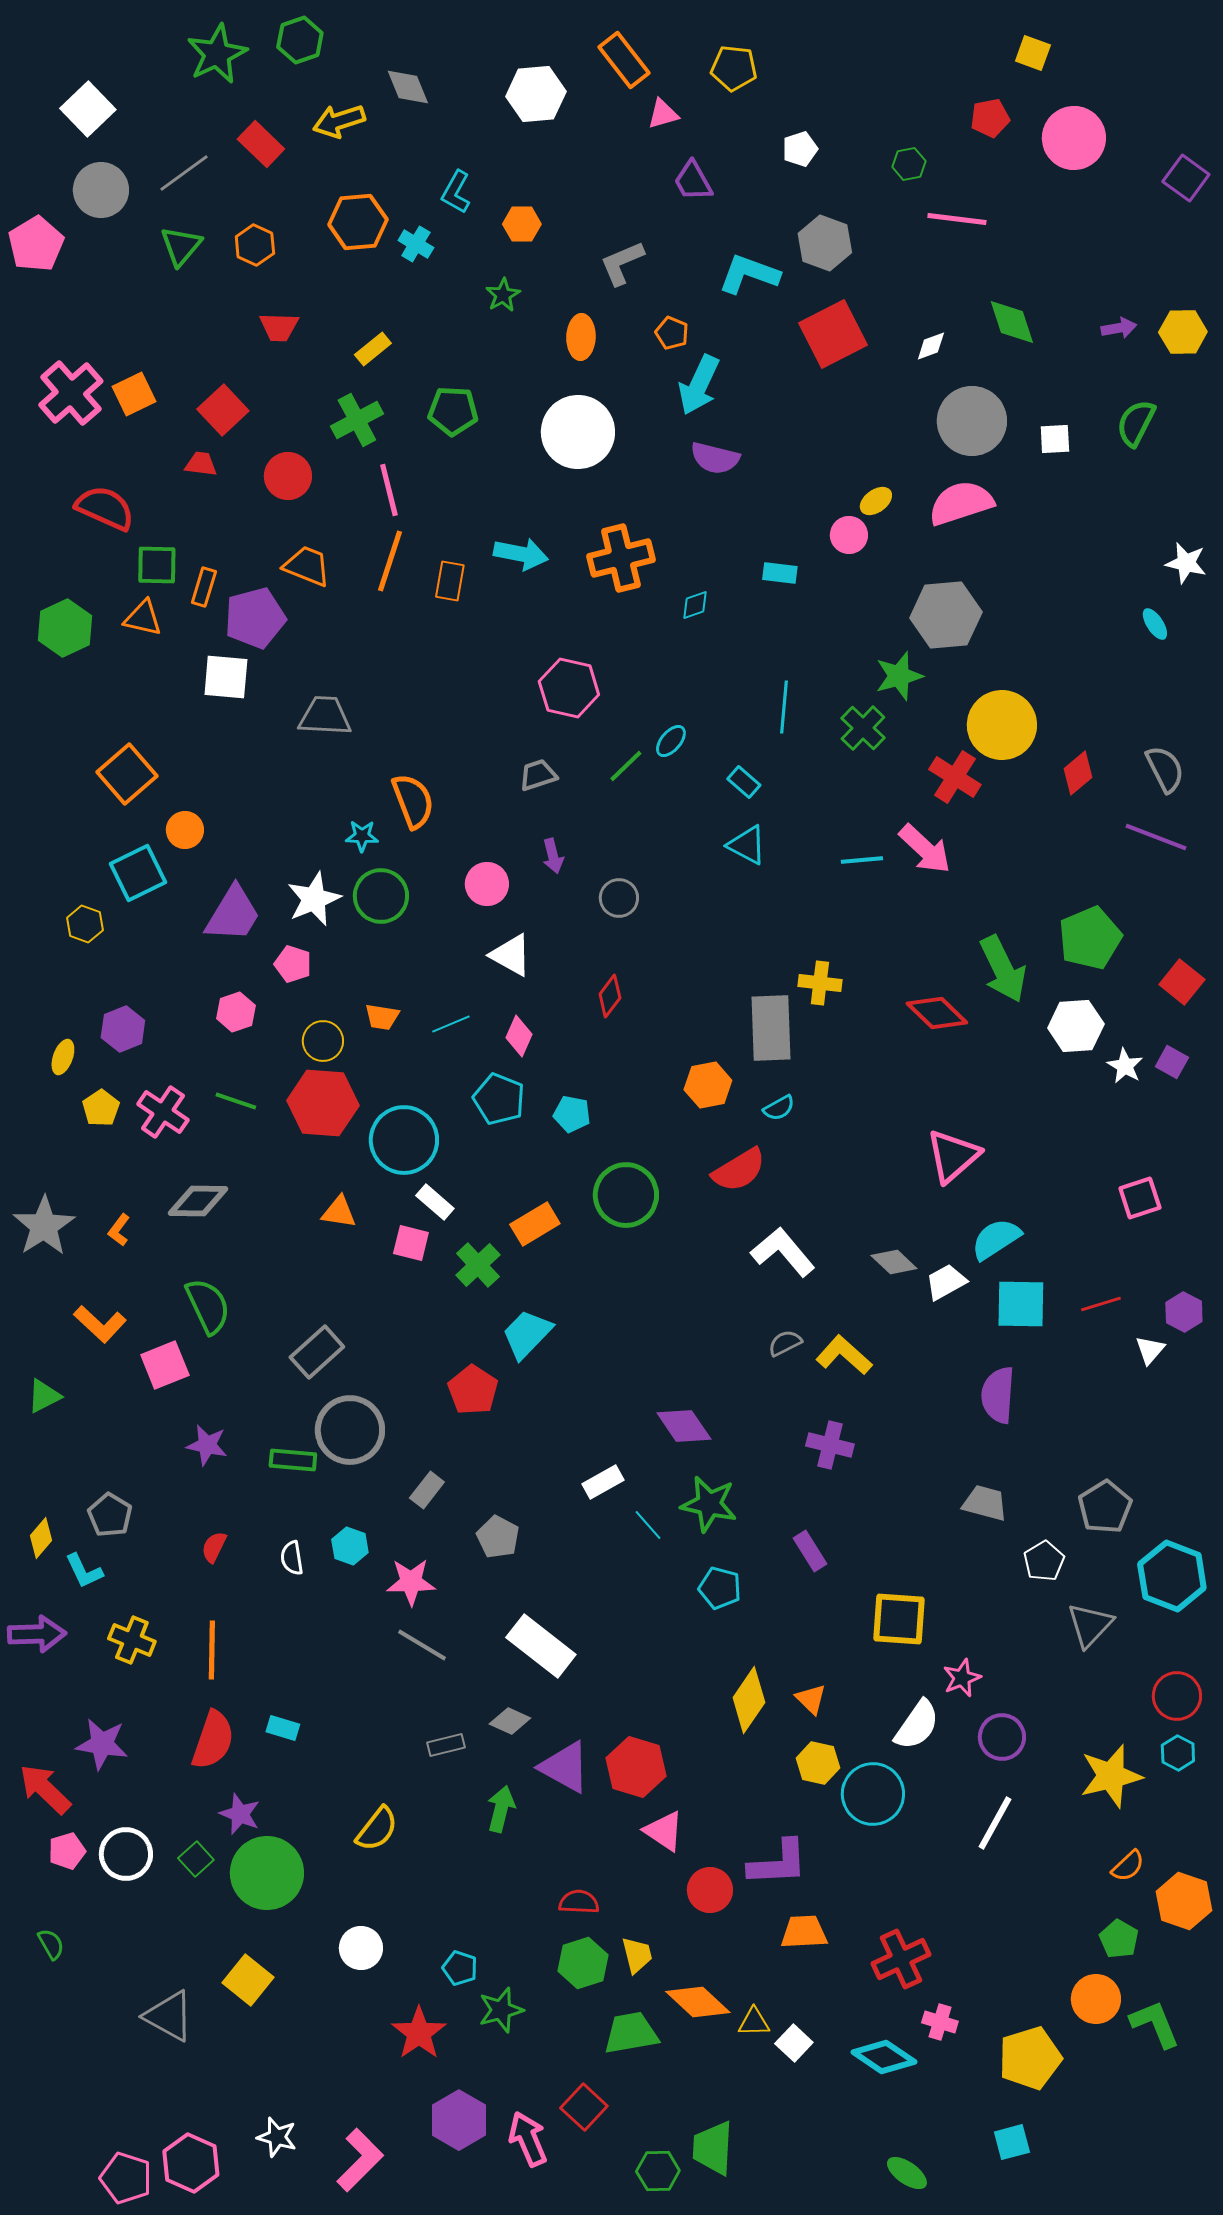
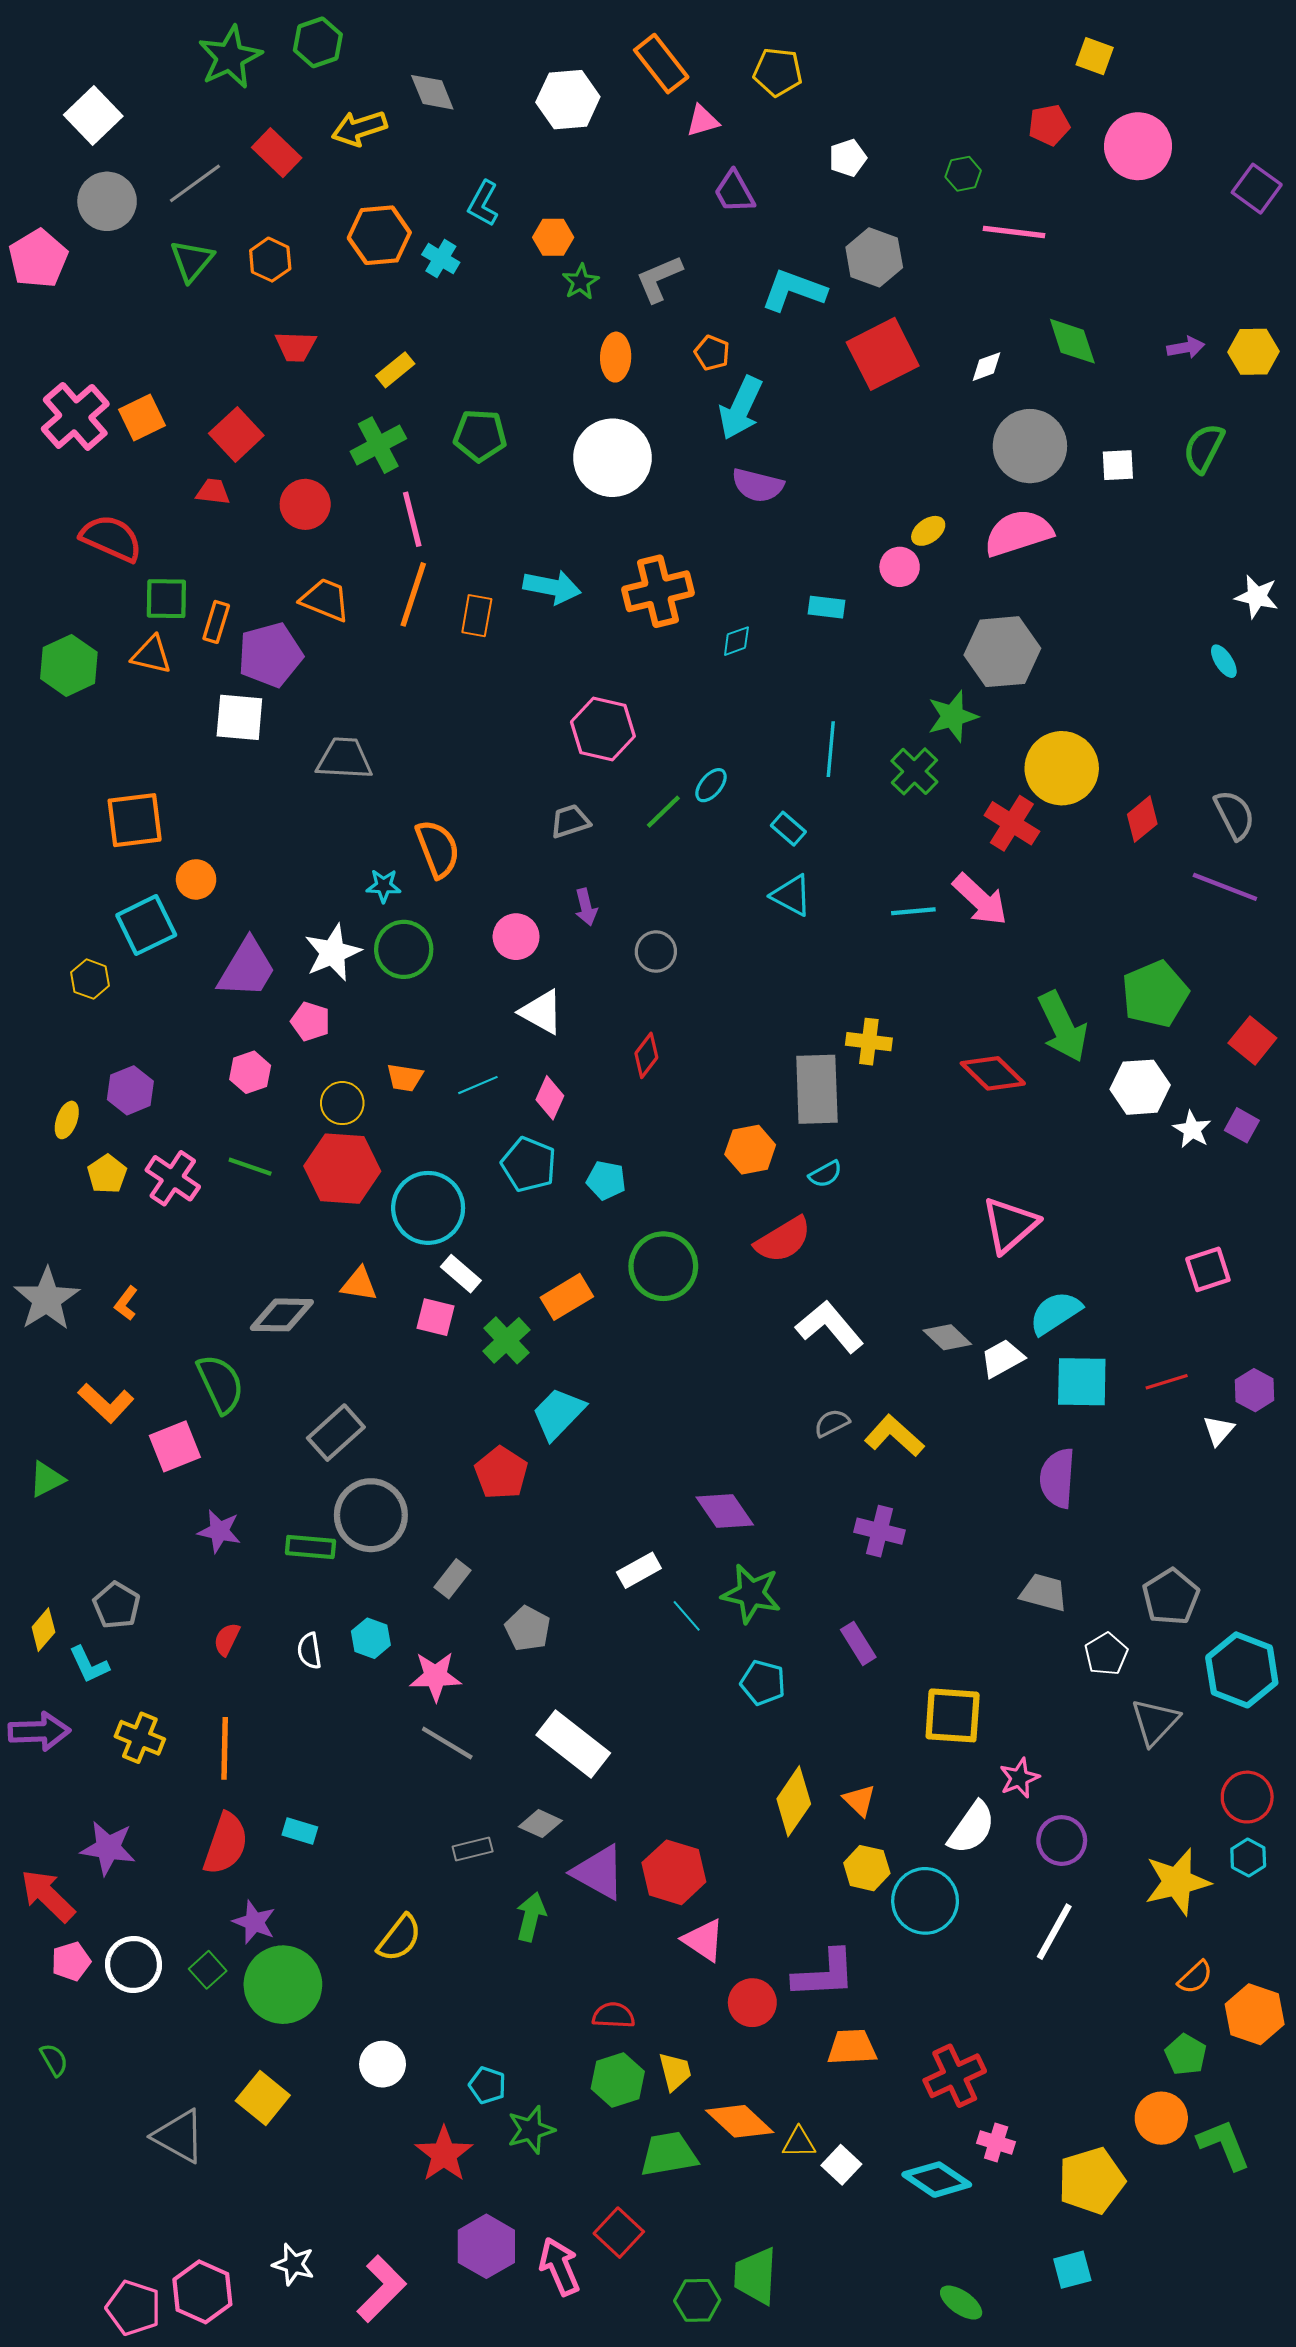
green star: (503, 295) -> (581, 282), moved
orange square: (127, 774) -> (135, 820), turned 34
gray diamond: (198, 1201) -> (282, 1315), moved

